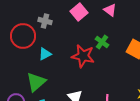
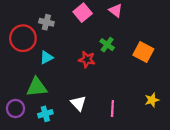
red star: (83, 56) -> (87, 59), size x0.7
green triangle: (36, 82) -> (37, 87), turned 35

